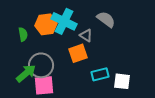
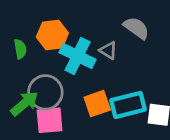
cyan cross: (64, 21) -> (78, 56), moved
orange square: (78, 53) -> (97, 104), moved
cyan rectangle: (100, 74) -> (128, 105), size x1.4

